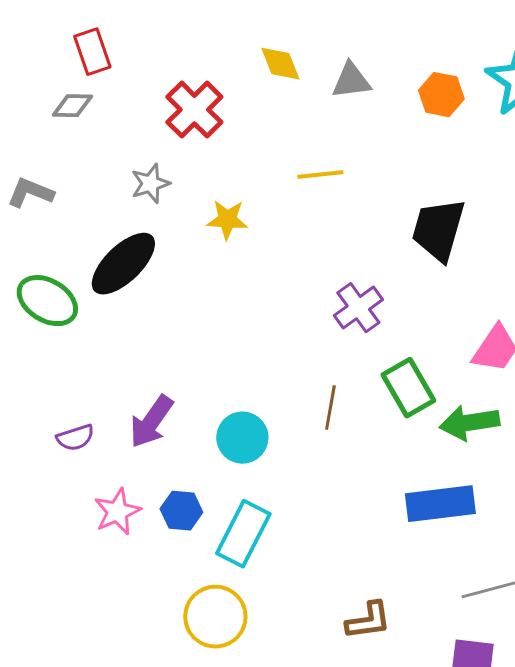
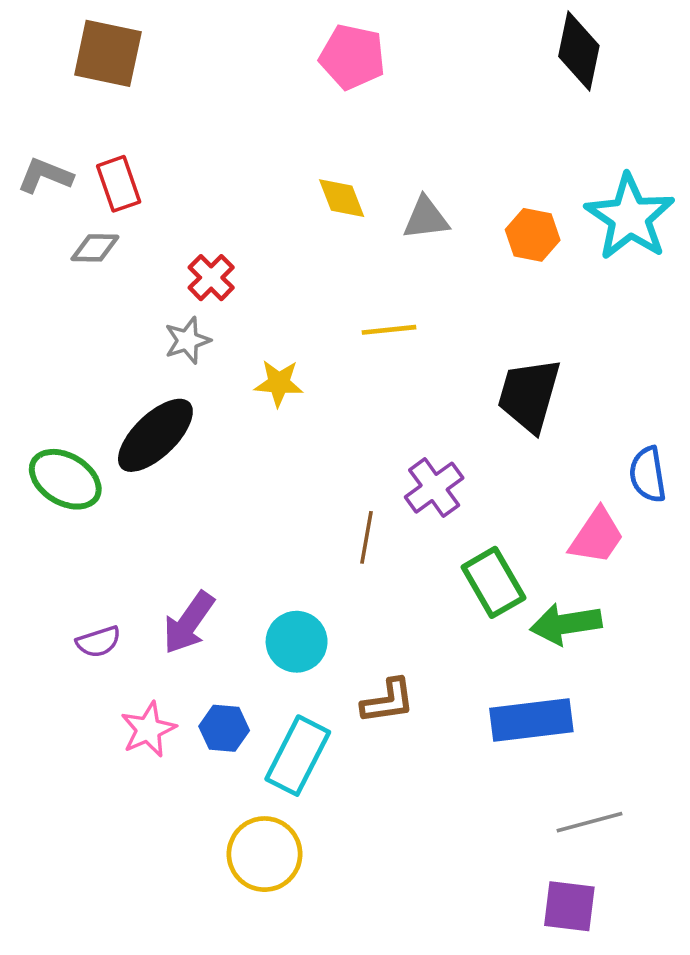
red cross: (194, 110) -> (211, 278), moved, size x0.7
gray L-shape: (30, 193) -> (45, 176), moved
brown line: (330, 408) -> (367, 537), moved
brown L-shape: (368, 621) -> (388, 701), moved

